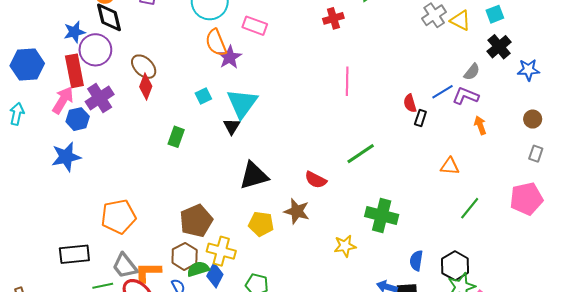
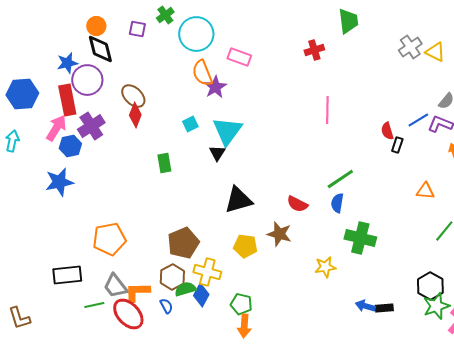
green rectangle: (176, 137) -> (164, 163), turned -30
blue semicircle: (416, 261) -> (337, 203), moved

